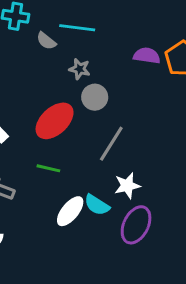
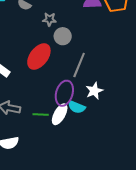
green line: (48, 168) -> (41, 114), moved
purple ellipse: (136, 225) -> (64, 93), moved

